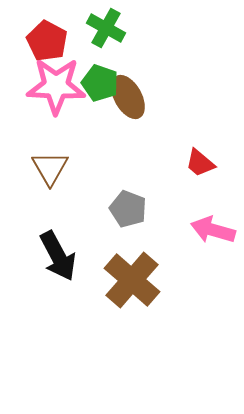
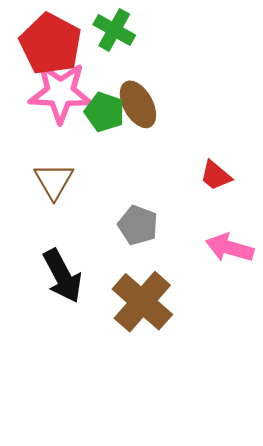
red pentagon: (47, 41) -> (51, 44), size x1.4
green pentagon: (100, 83) -> (105, 112), moved

